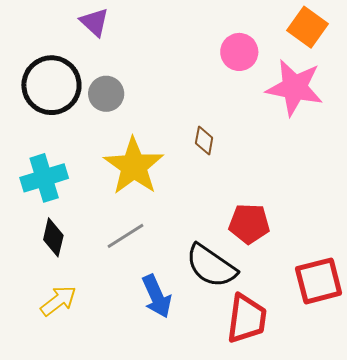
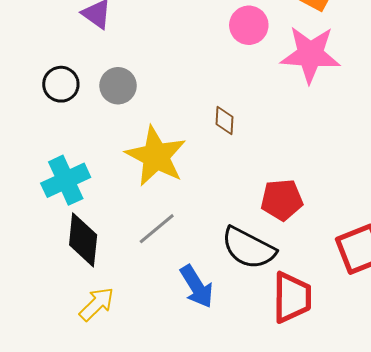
black circle: (51, 85) -> (61, 84), size x0.6
black diamond: (53, 237) -> (83, 240), size x1.4

